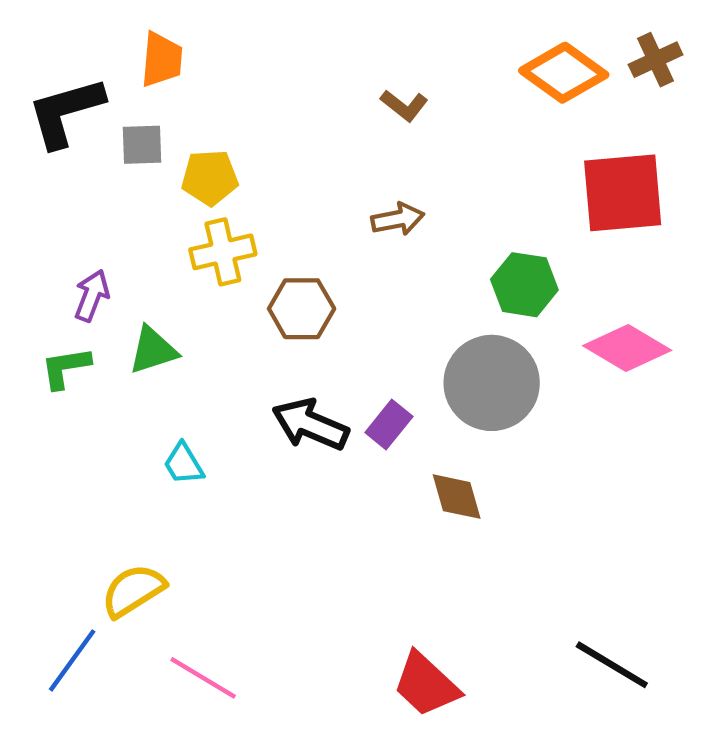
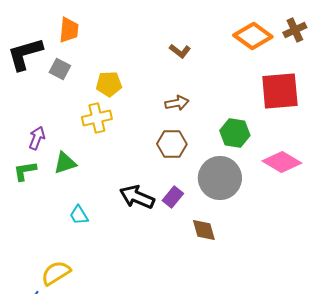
gray square: (142, 145) -> (60, 69), turned 30
yellow pentagon: (210, 178) -> (109, 84), moved
brown hexagon: (302, 309) -> (172, 144), moved

